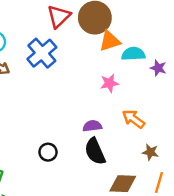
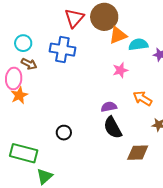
blue cross: (42, 53) -> (62, 50), turned -35
black circle: (48, 152) -> (64, 133), moved

